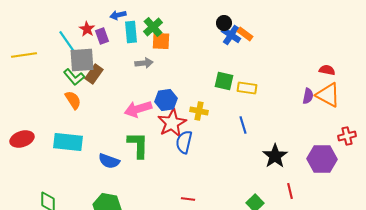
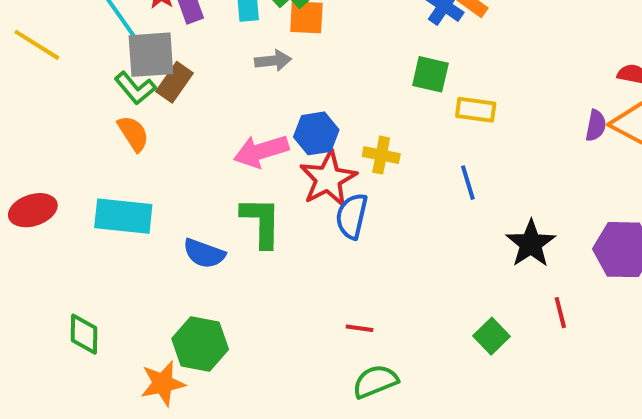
yellow line: (24, 55) -> (37, 45), turned 40
green square: (224, 81) -> (430, 74), moved

